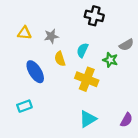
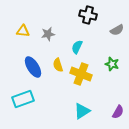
gray semicircle: (126, 45) -> (117, 30), moved
yellow semicircle: (60, 59) -> (58, 65), moved
green star: (110, 60) -> (112, 64), moved
cyan rectangle: (24, 106) -> (23, 99), size x1.5

